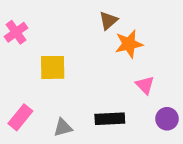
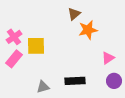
pink cross: (16, 32) -> (14, 37), moved
pink triangle: (145, 85) -> (108, 58), moved, turned 40
pink rectangle: (20, 117) -> (14, 59), moved

